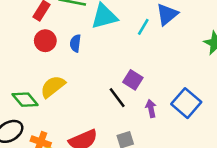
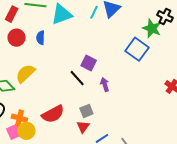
cyan line: (143, 27) -> (94, 12), moved
blue square: (186, 103) -> (137, 49), moved

